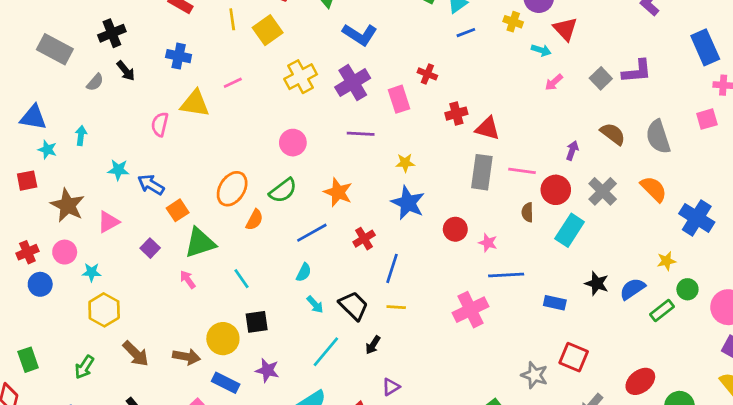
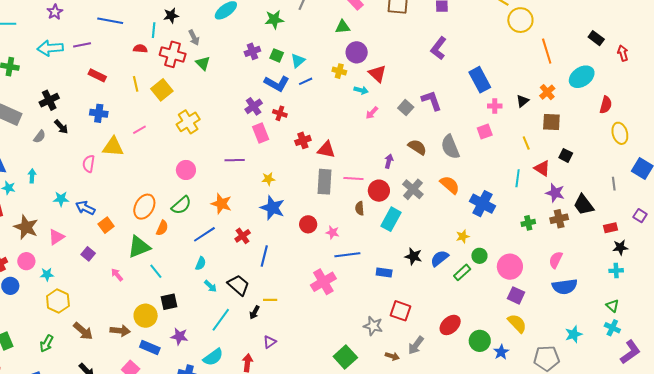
blue L-shape: (360, 35) -> (277, 83), moved
purple L-shape: (637, 71) -> (431, 101), turned -100
purple cross: (353, 83) -> (254, 106), moved, size x0.7
green triangle: (200, 243) -> (139, 247), moved
yellow line: (396, 307) -> (270, 300), moved

